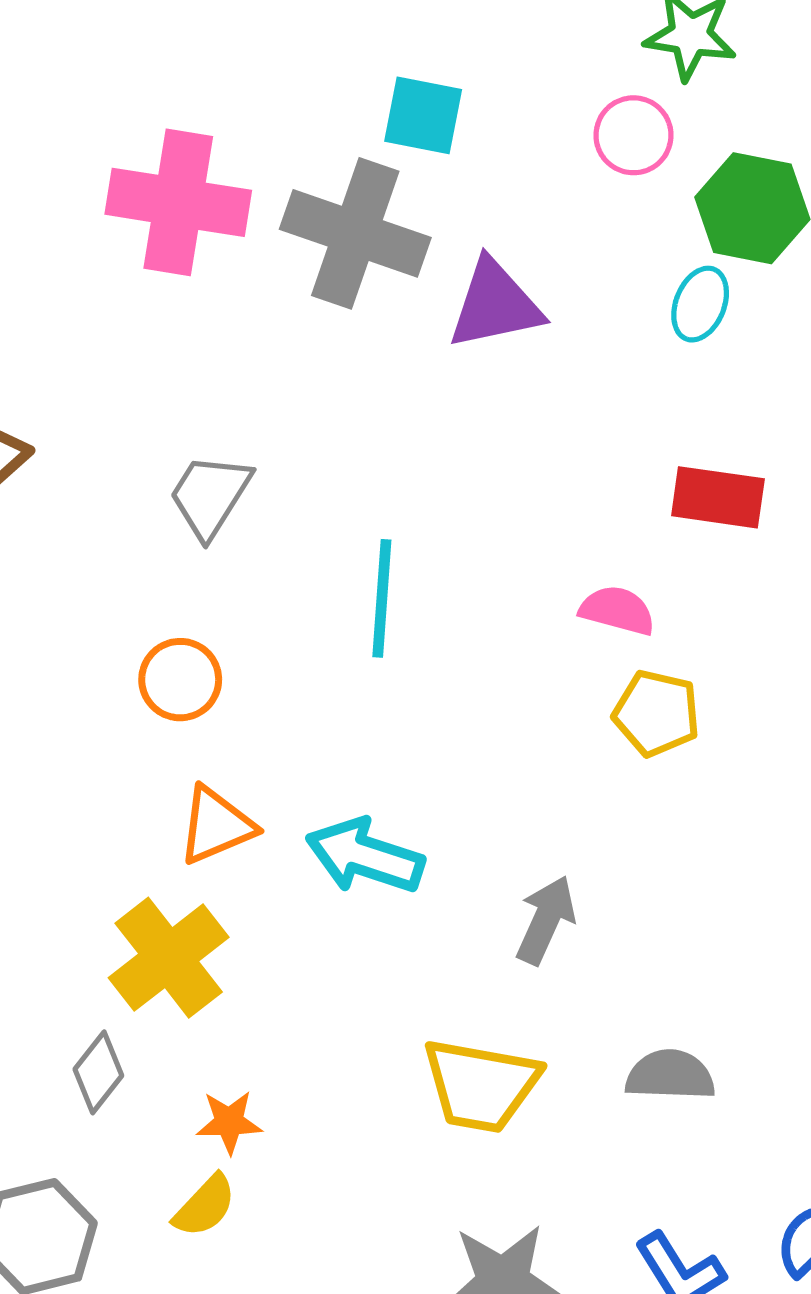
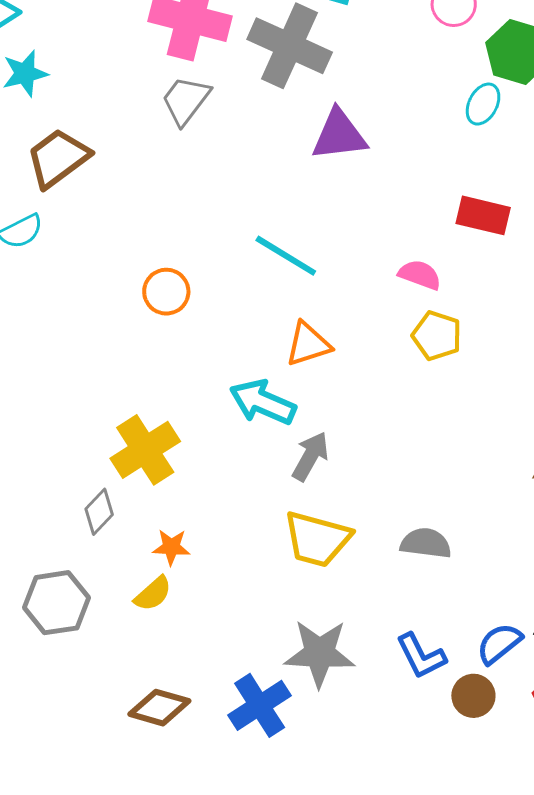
purple triangle: (495, 304) -> (339, 135), moved
gray trapezoid: (210, 496) -> (186, 100), moved
cyan line: (382, 598) -> (286, 256), turned -68
orange triangle: (216, 825) -> (308, 344), moved
gray arrow: (546, 920) -> (310, 456), moved

